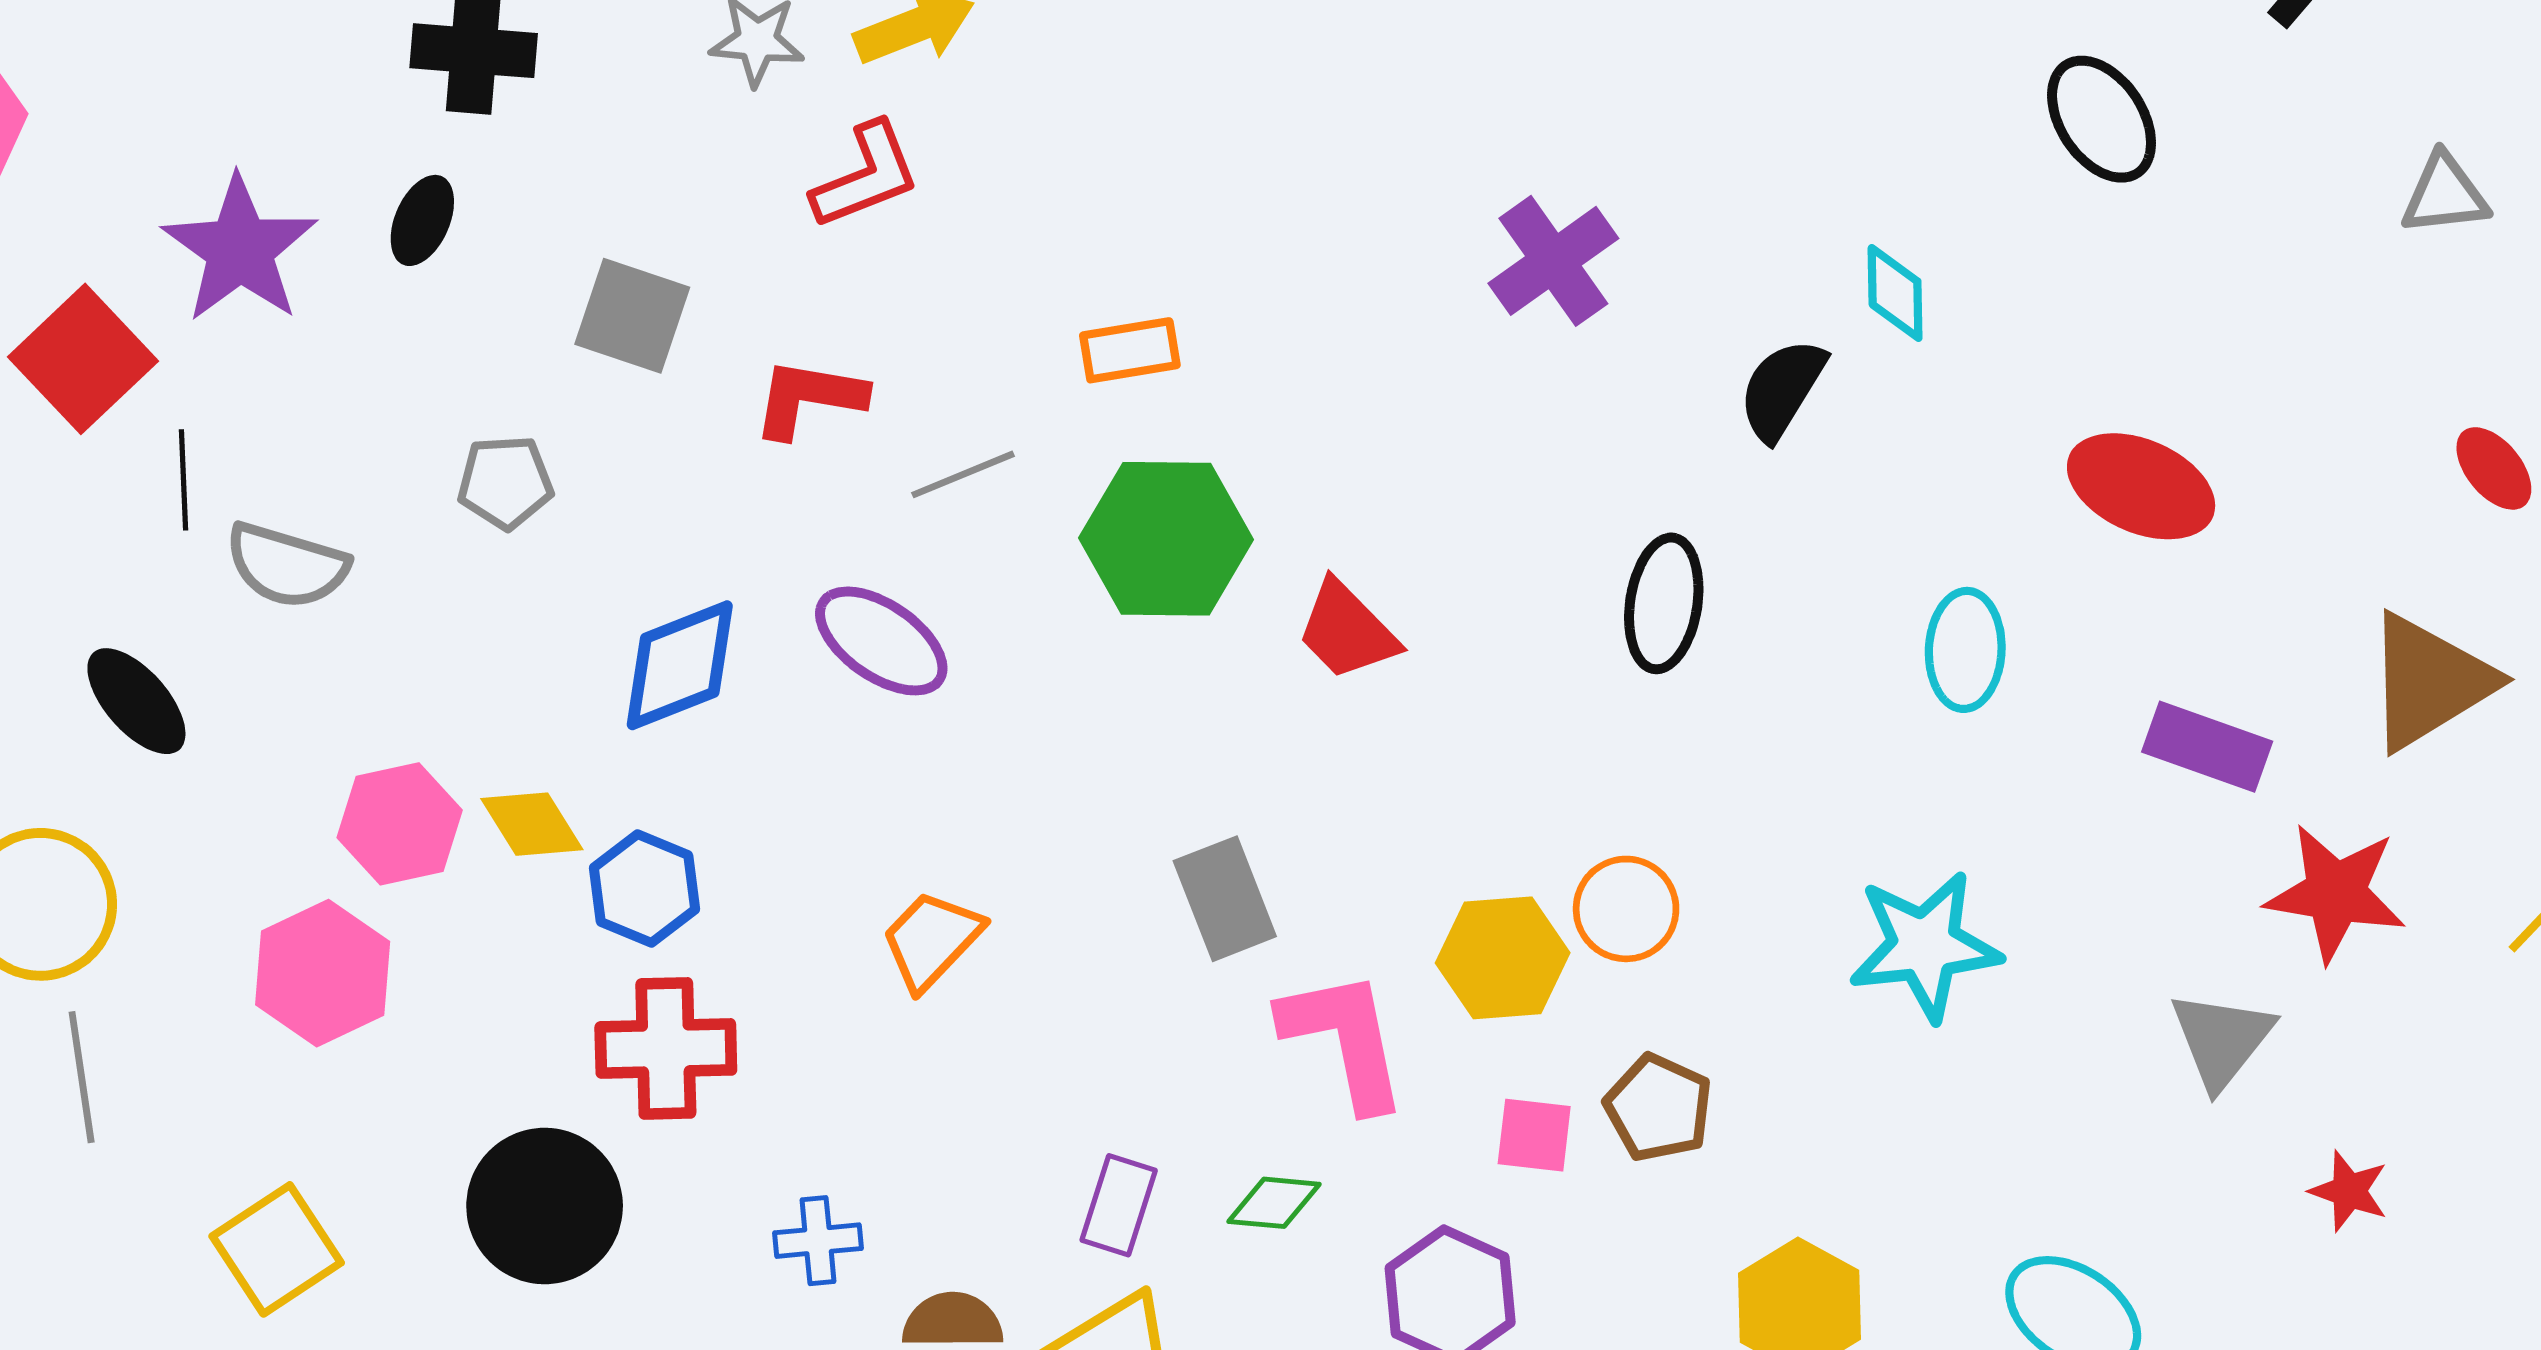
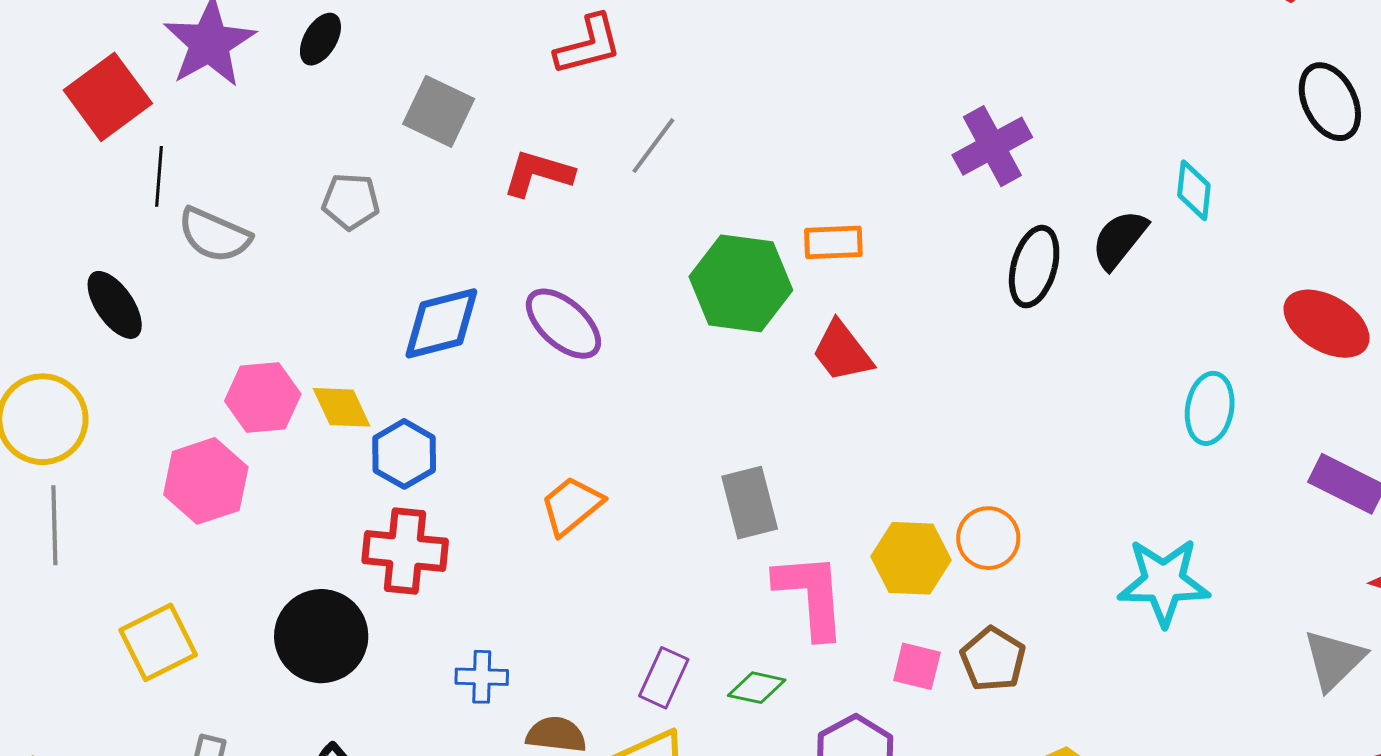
orange rectangle: (1130, 350) -> (833, 242), moved
gray line: (963, 474) -> (653, 146), moved, turned -38
black ellipse: (1664, 603) -> (1034, 267), moved

